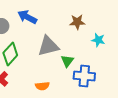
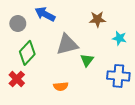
blue cross: (84, 76) -> (118, 76), moved

